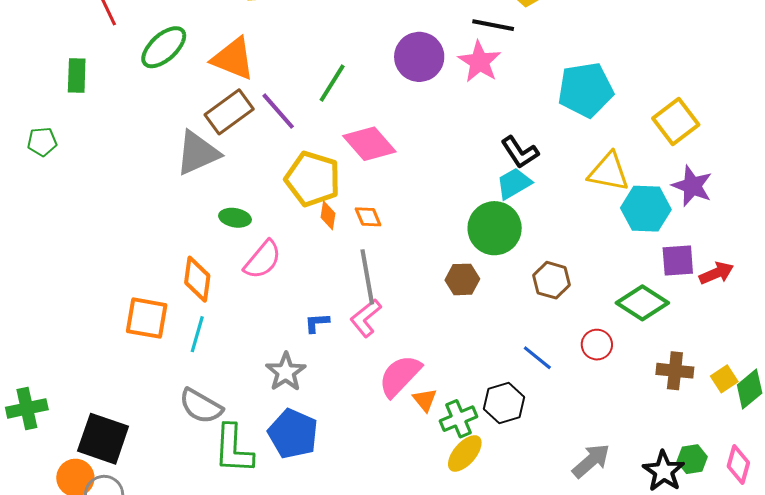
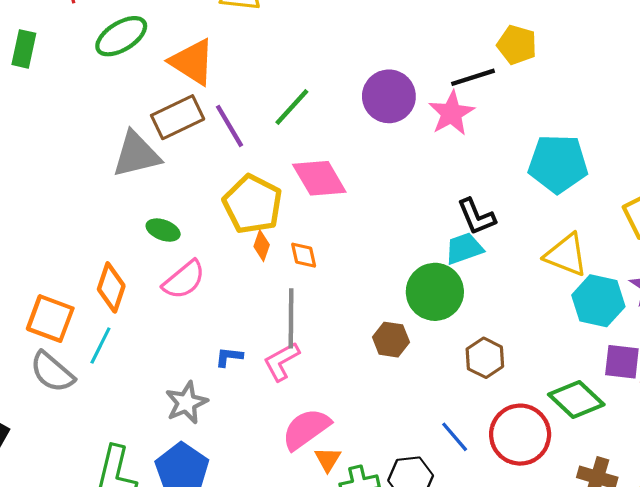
black line: (493, 25) -> (473, 77), turned -39
red circle: (597, 345) -> (520, 435), size x1.8
gray semicircle: (201, 406) -> (52, 372), moved

